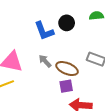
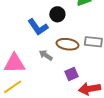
brown ellipse: (67, 69) -> (67, 44), moved

